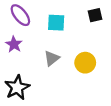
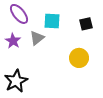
black square: (95, 15) -> (86, 24), moved
gray triangle: (52, 58) -> (37, 38), moved

